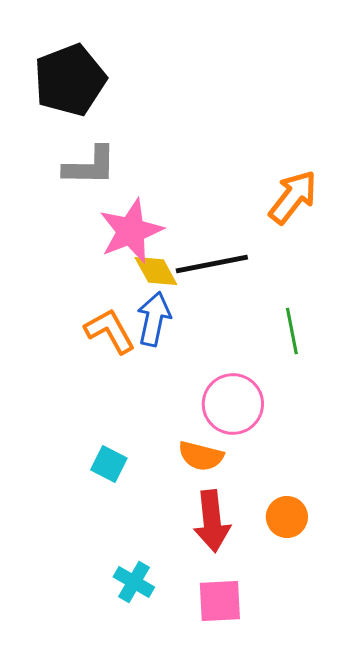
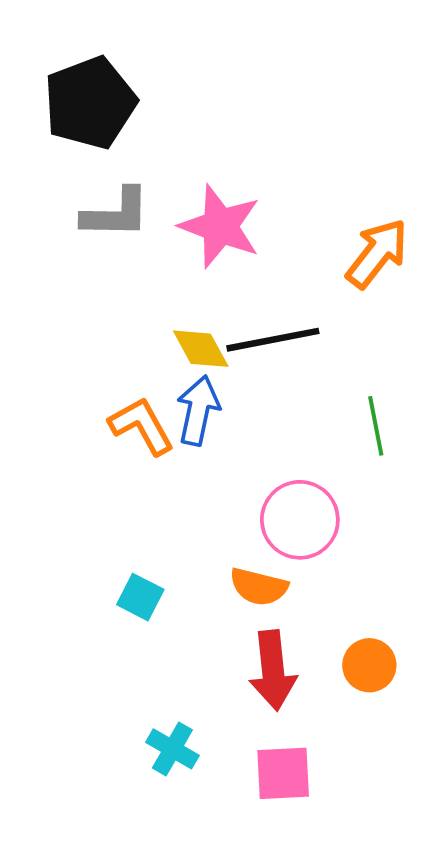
pink star: (131, 231) -> (220, 226), moved, turned -30

